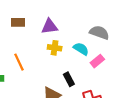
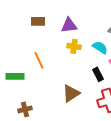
black rectangle: (69, 79) -> (98, 74), moved

